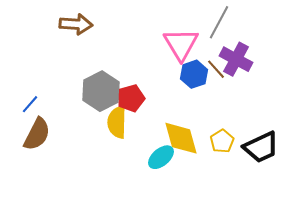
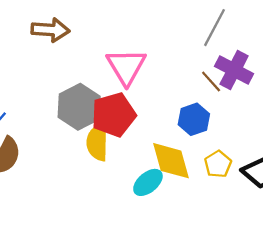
pink triangle: (181, 44) -> (126, 67), moved
blue hexagon: (194, 74) -> (194, 119), moved
red pentagon: (131, 98) -> (114, 115), size x1.4

